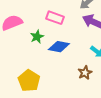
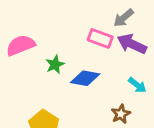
pink rectangle: (55, 18) -> (100, 38), moved

